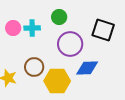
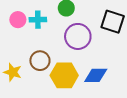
blue diamond: (87, 68) -> (96, 75), moved

